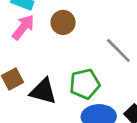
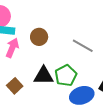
black triangle: (43, 91) -> (44, 76), moved

